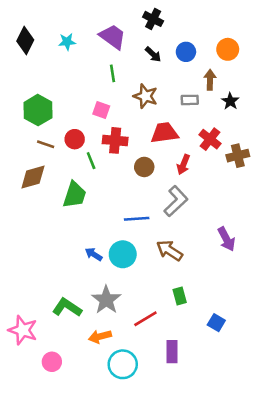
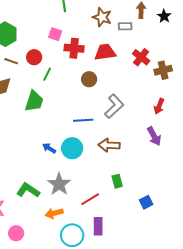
brown star: (145, 96) -> (102, 17), moved
black star: (230, 101) -> (164, 16), moved
red cross: (115, 140) -> (74, 48), moved
green line: (91, 161) -> (47, 74), turned 48
red arrow: (183, 164) -> (159, 106), moved
brown arrow: (170, 250) -> (109, 145), turned -30
blue square: (216, 323) -> (146, 202), turned 32
purple rectangle: (172, 352) -> (98, 226), moved

